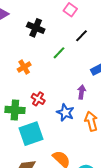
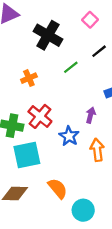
black cross: (36, 28) -> (48, 35), size x1.4
red cross: (38, 99) -> (40, 116), size x1.5

